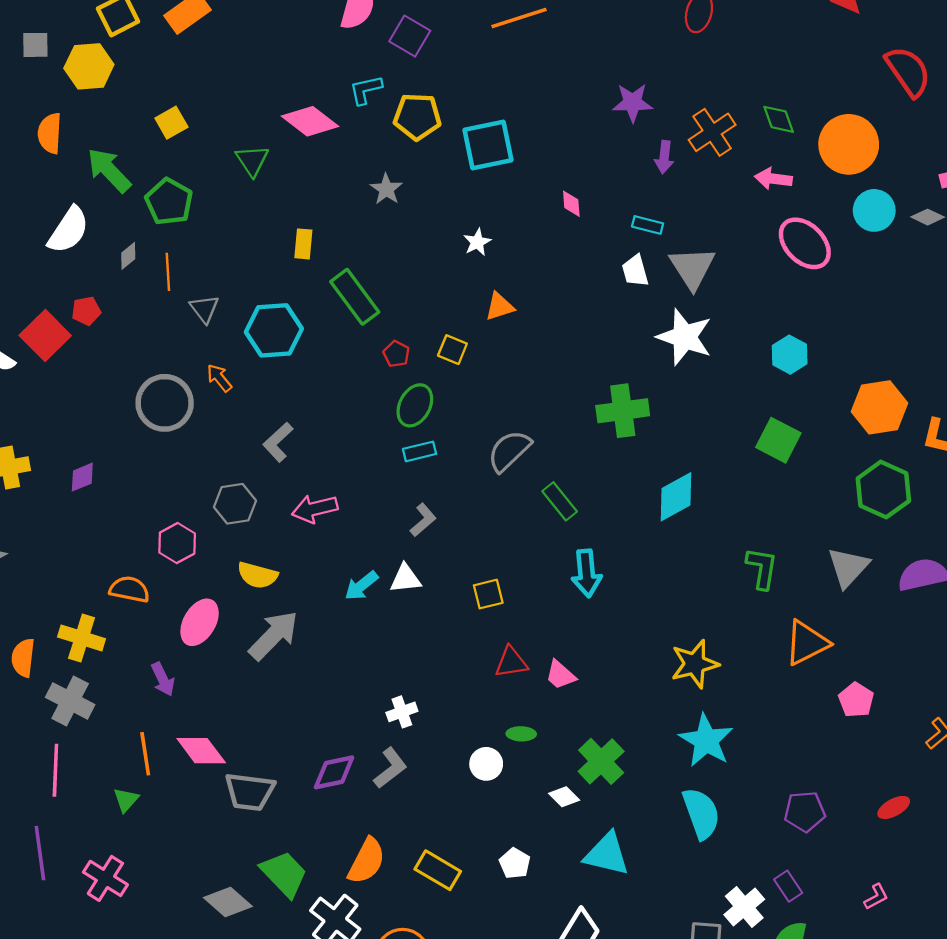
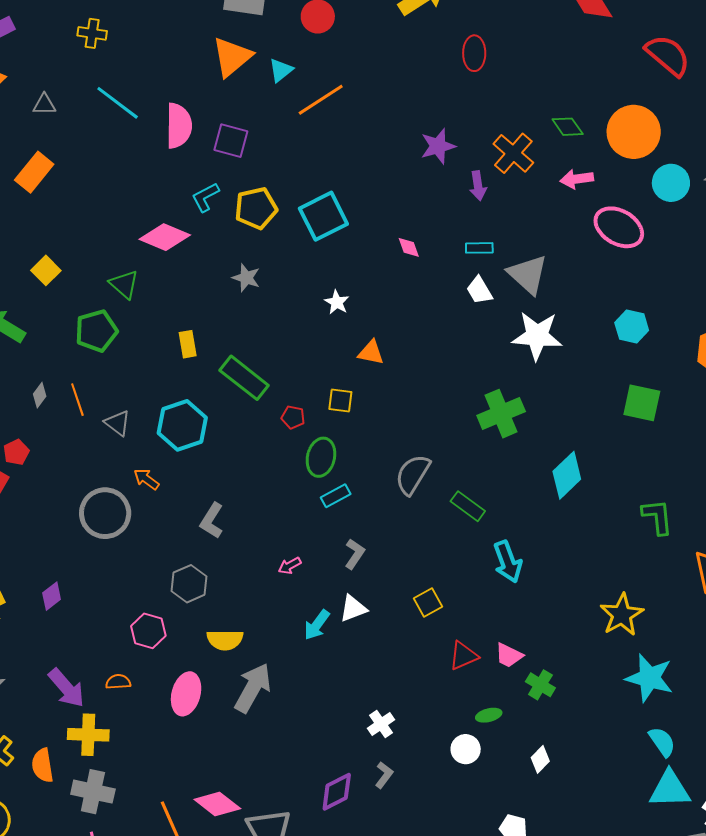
green pentagon: (169, 202) -> (96, 331), moved, turned -30
orange triangle: (500, 307) -> (371, 353), turned 44
pink arrow: (315, 509) -> (290, 566), moved, size x0.6
orange semicircle: (129, 589) -> (118, 682), size x0.7
purple arrow: (163, 679) -> (67, 688), moved, size x1.4
green cross: (601, 761) -> (540, 685), moved, size x0.7
gray L-shape: (390, 768) -> (384, 775), size x0.7
white diamond: (564, 797) -> (540, 759), turned -76
cyan semicircle: (701, 813) -> (662, 742), size x0.7
cyan triangle: (607, 854) -> (670, 789), moved

